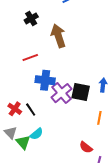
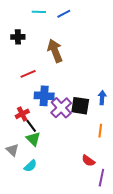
black cross: (31, 18) -> (18, 37), moved, turned 32
red cross: (15, 109) -> (22, 114), moved, turned 32
cyan semicircle: (37, 134) -> (30, 166), moved
green triangle: (23, 142) -> (33, 139), moved

